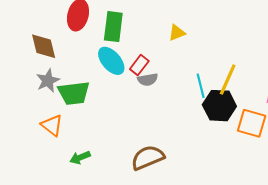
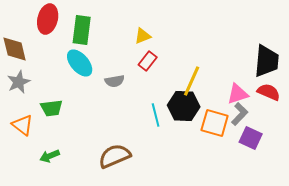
red rectangle: (139, 65) -> (148, 61), moved
cyan line: (201, 86) -> (156, 115), moved
green trapezoid: (74, 93) -> (52, 108), moved, size x0.7

